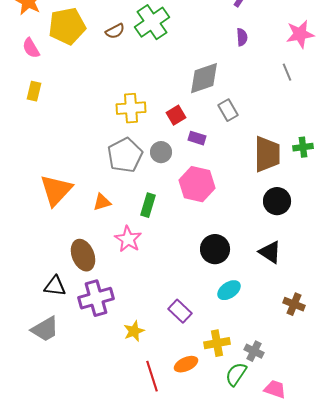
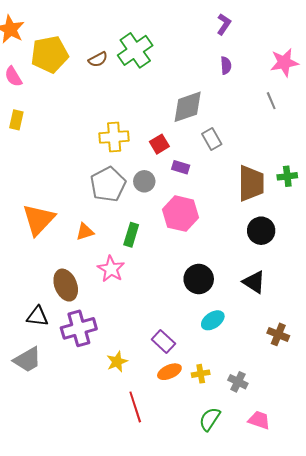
yellow cross: (217, 343) -> (201, 374), size x0.7
orange ellipse: (186, 364) -> (169, 372), moved
green semicircle: (236, 374) -> (210, 419), moved

